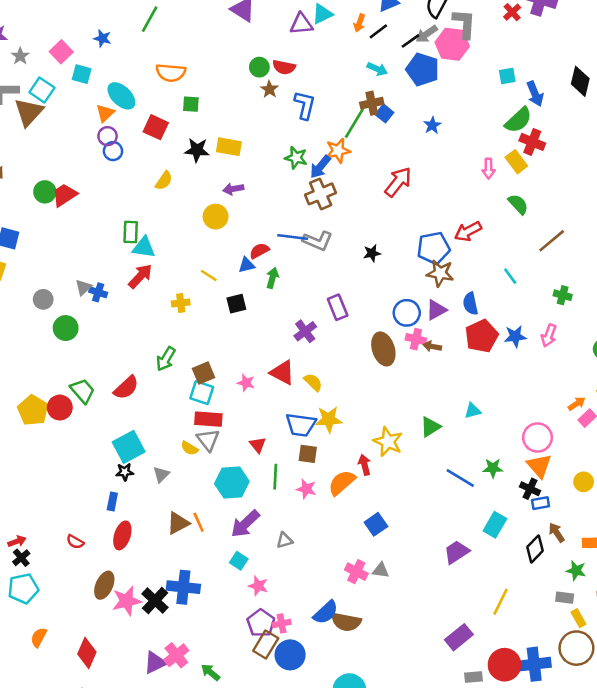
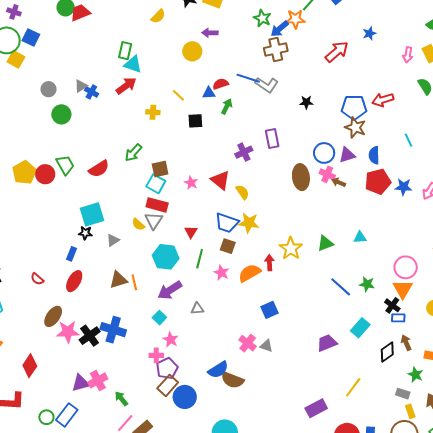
blue star: (432, 125) -> (369, 33), moved
pink cross: (282, 623) -> (156, 355), moved

